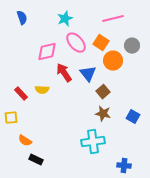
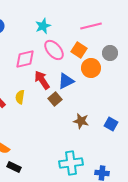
blue triangle: (88, 74) -> (66, 81), turned 42
yellow semicircle: (42, 90) -> (20, 97), turned 96
brown square: (103, 92) -> (55, 99), moved
cyan cross: (93, 142) -> (71, 163), moved

